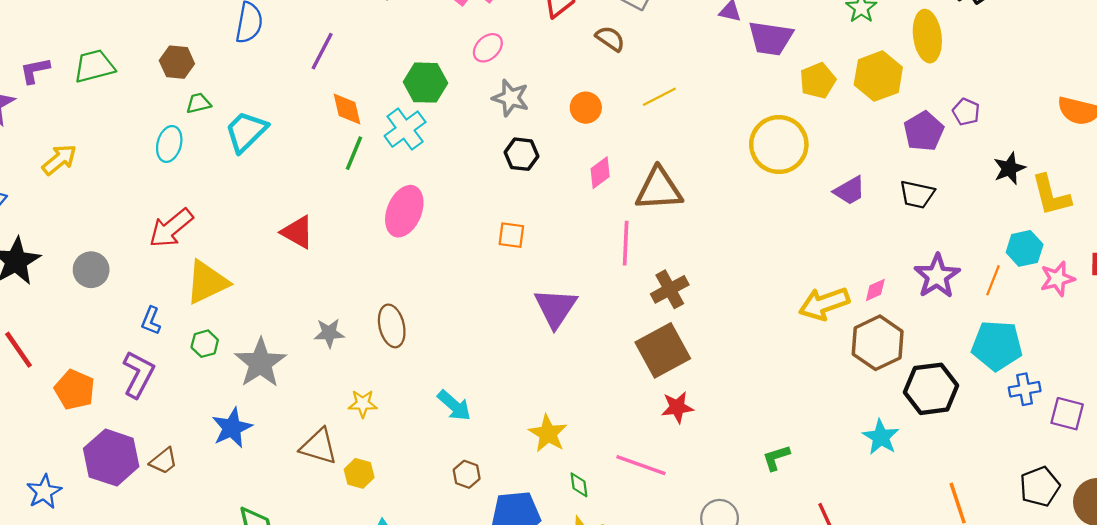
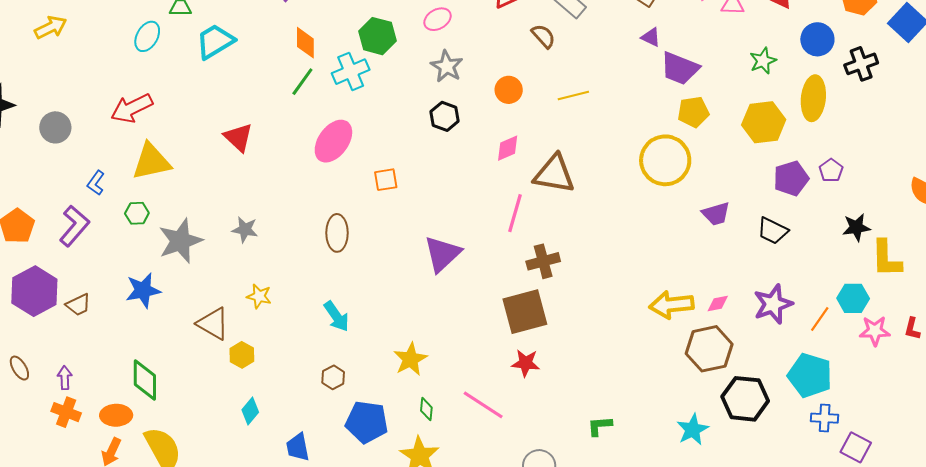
yellow pentagon: (818, 81) -> (693, 112), moved
orange square: (511, 235) -> (386, 180), moved, turned -30
brown ellipse: (392, 326) -> (337, 233), moved

